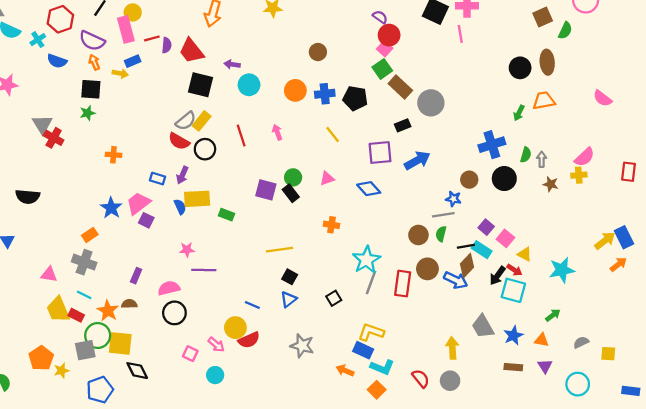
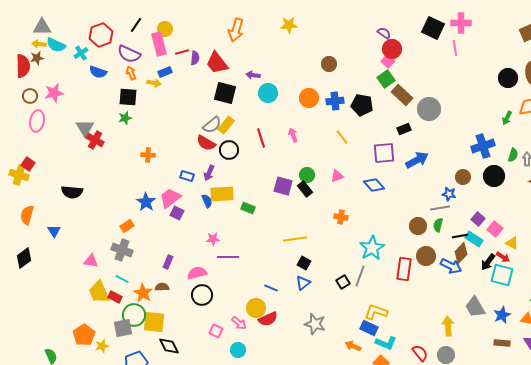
gray line: (371, 282) -> (360, 276), moved

